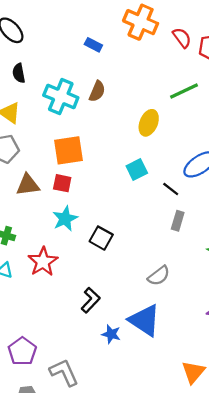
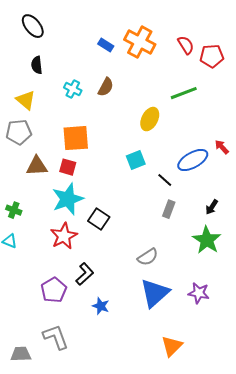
orange cross: (141, 22) -> (140, 42), moved
cyan cross: (61, 96) -> (73, 89), size x0.6
cyan star: (65, 219) -> (68, 199), size x1.4
red star: (43, 262) -> (64, 236), moved
blue triangle: (145, 320) -> (155, 293), moved, turned 40
purple pentagon: (22, 351) -> (54, 290), moved

